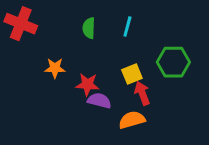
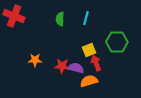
orange star: (55, 68) -> (35, 60), moved
red star: (87, 84) -> (62, 66), moved
purple semicircle: (99, 101) -> (76, 68), moved

